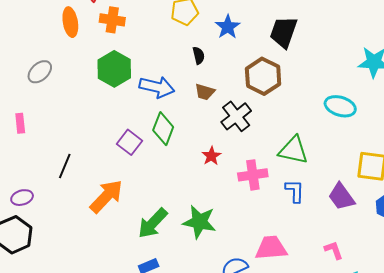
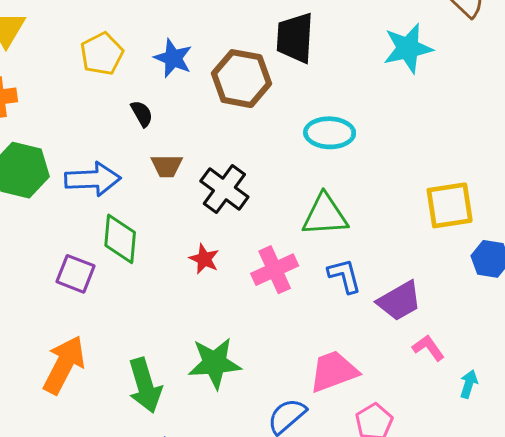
black trapezoid: (284, 32) -> (295, 38), moved
brown hexagon: (263, 76) -> (241, 79), moved
cyan ellipse: (340, 106) -> (330, 133), moved
purple trapezoid: (341, 197) -> (399, 301), moved, turned -68
green arrow: (153, 223) -> (145, 385), turned -44

